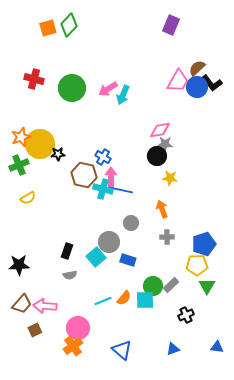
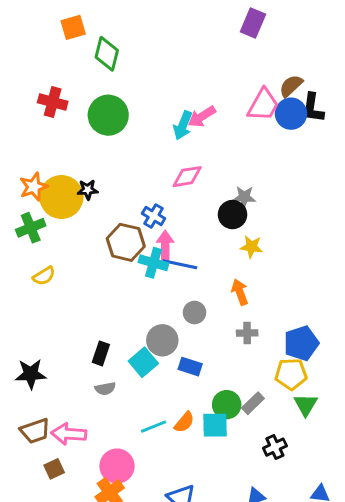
green diamond: (69, 25) -> (107, 54), moved, turned -30
black L-shape: (212, 83) -> (313, 108), turned 45
pink arrow: (108, 89) -> (202, 117), moved
pink diamond: (160, 130) -> (187, 177), moved
black star: (58, 154) -> (88, 190), moved
brown trapezoid: (22, 304) -> (35, 431), turned 30

